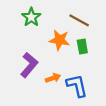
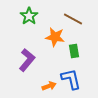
green rectangle: (82, 46) -> (74, 51), moved
orange arrow: (53, 78) -> (49, 86), moved

